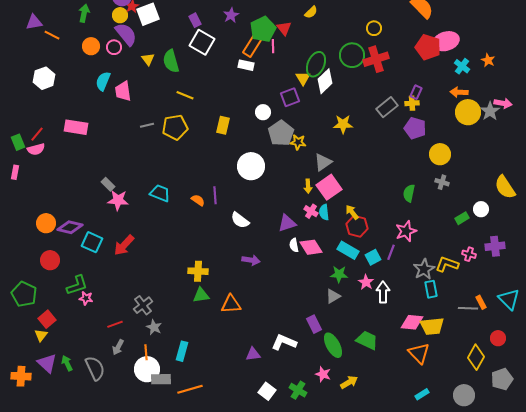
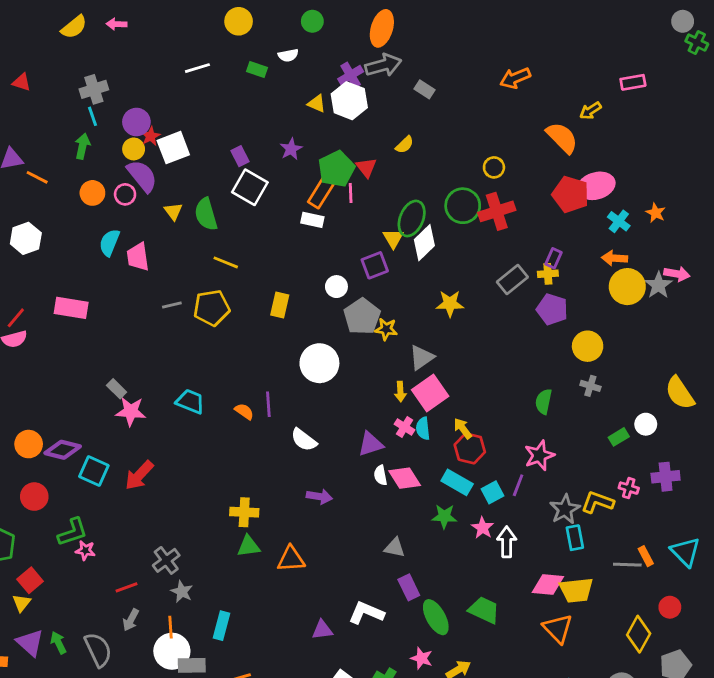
gray triangle: (333, 296) -> (395, 548), moved, turned 42

